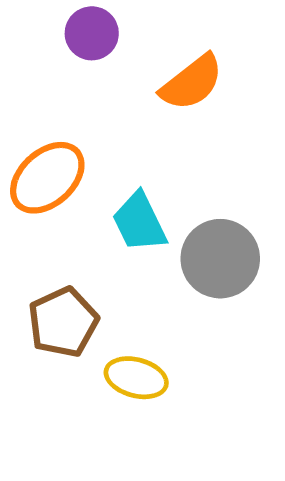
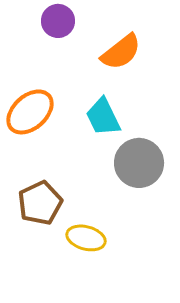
cyan trapezoid: (139, 222) -> (103, 117), moved

